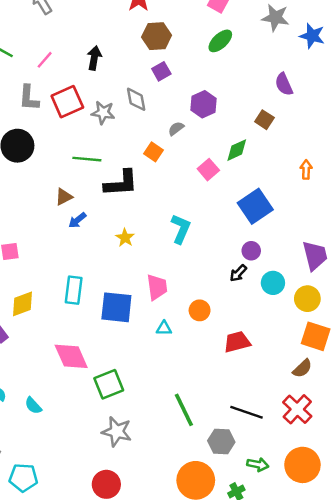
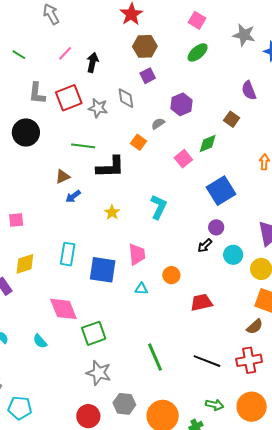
pink line: (45, 60) -> (65, 53), moved
cyan semicircle: (33, 406) -> (40, 341), moved
red cross: (297, 409) -> (249, 360), turned 35
gray hexagon: (221, 441) -> (124, 404), moved

